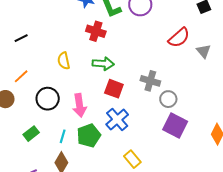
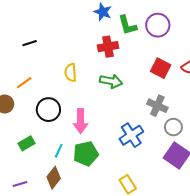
red cross: (96, 31) -> (108, 47), turned -36
red square: (114, 89) -> (161, 68), moved
blue cross: (117, 120) -> (131, 135), moved

